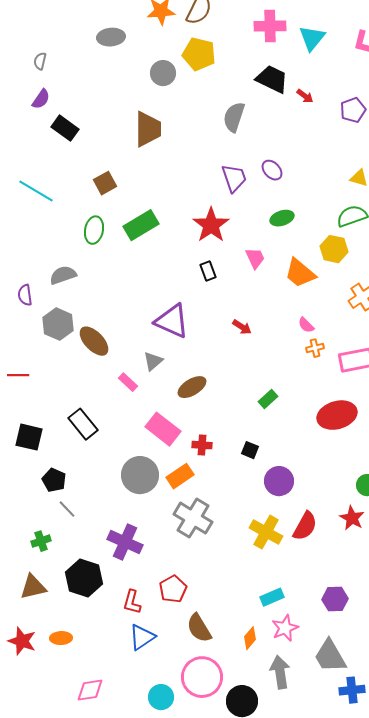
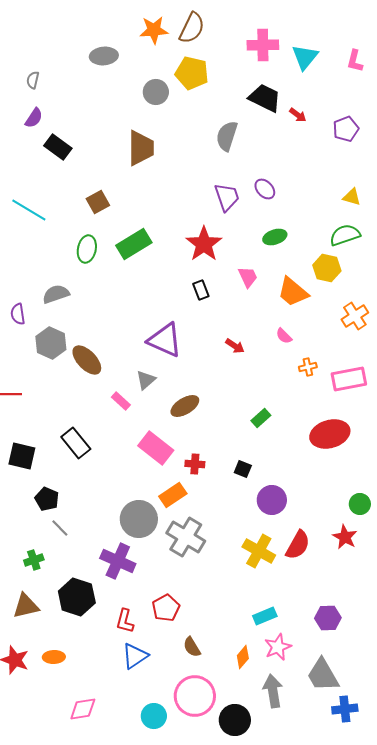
pink semicircle: (306, 325) -> (284, 336), moved
gray circle: (140, 475) -> (139, 519), moved
brown semicircle: (199, 628) -> (192, 647), size x0.7

